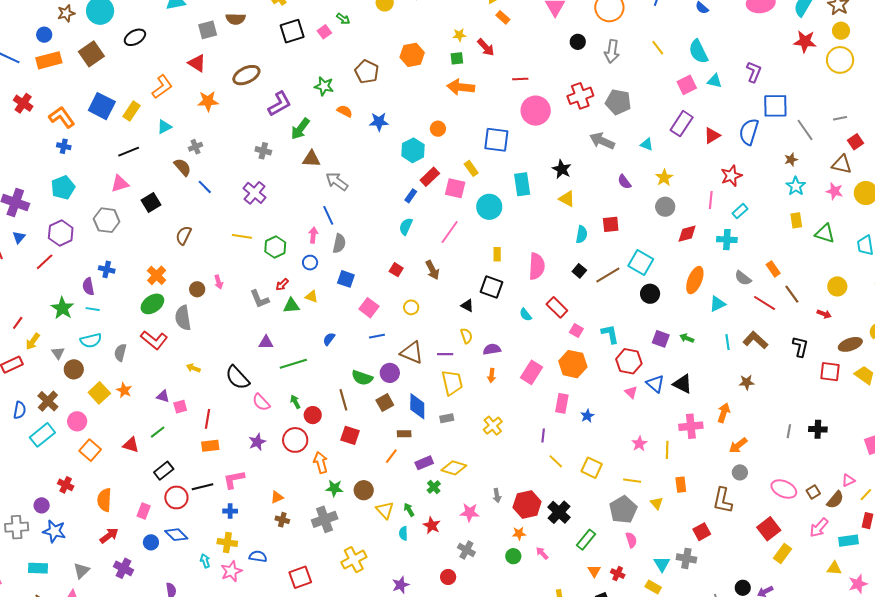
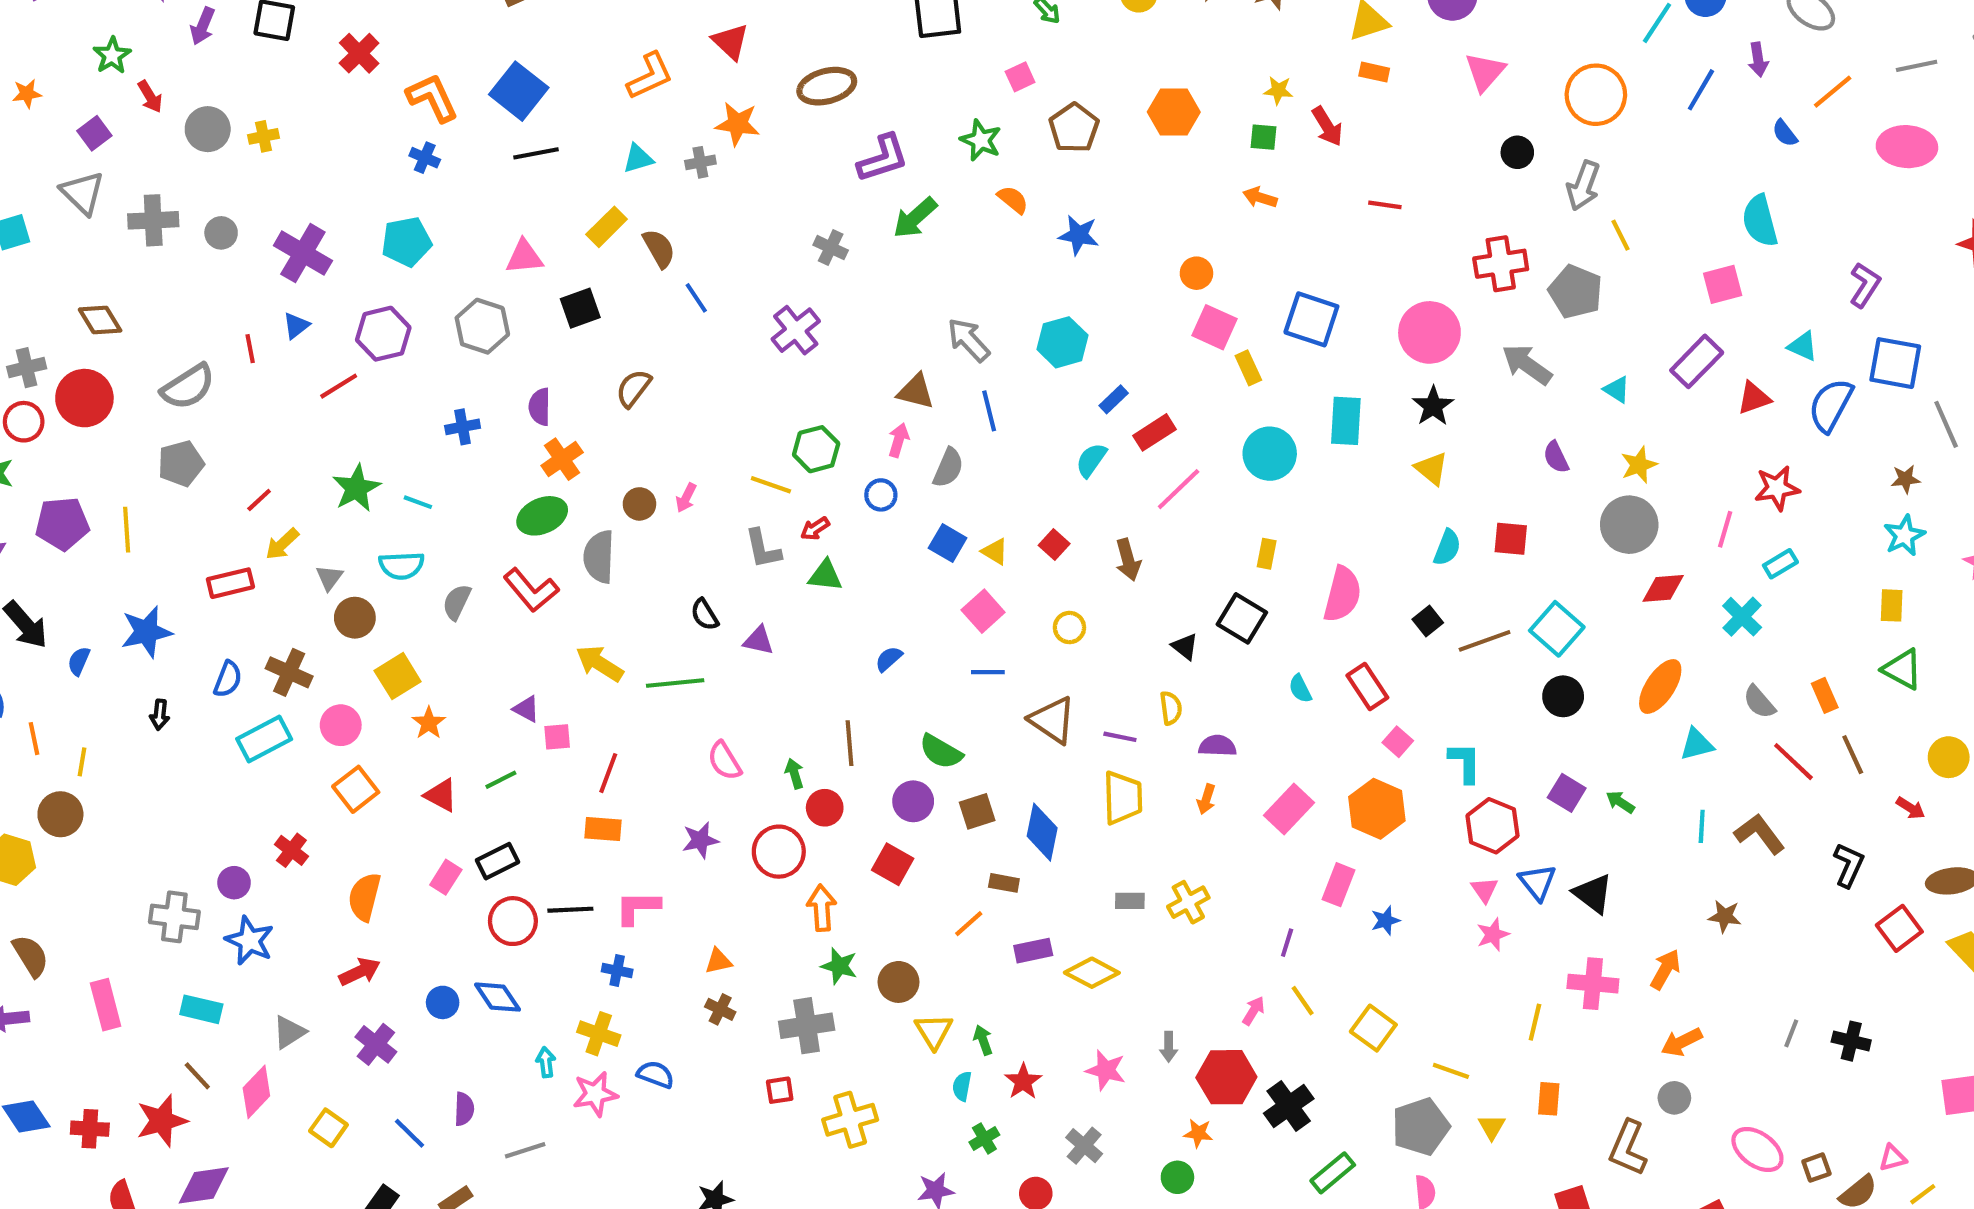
orange rectangle: (503, 17) -> (1374, 72), turned -40
pink square: (324, 32) -> (1020, 77), moved
yellow line: (658, 48) -> (1621, 235), moved
cyan triangle: (715, 81) -> (1803, 346), moved
orange arrow: (461, 87) -> (1260, 197), size x0.6
yellow rectangle: (132, 111) -> (607, 227), moved
pink circle: (536, 111) -> (1429, 332), moved
gray cross: (196, 147) -> (700, 162), moved
cyan hexagon: (413, 150) -> (1062, 342), moved
black line: (129, 152) -> (536, 153), moved
brown triangle: (311, 159) -> (916, 391), moved
red rectangle: (430, 177) -> (1154, 432), moved
pink square: (455, 188) -> (1214, 327), moved
gray circle: (665, 207) -> (1629, 525), size x1.4
blue line: (328, 215) -> (989, 411), moved
green triangle: (825, 233) -> (1902, 669), moved
yellow line: (242, 236) -> (771, 485), moved
cyan cross: (727, 240) -> (1742, 617), turned 30
blue cross: (107, 269) -> (463, 427), turned -35
pink arrow: (219, 282) -> (686, 498), turned 32
purple semicircle: (88, 286) -> (540, 407), moved
yellow triangle: (312, 297) -> (995, 552), moved
green line: (293, 364) -> (675, 683), moved
yellow arrow: (193, 368) -> (600, 663), size x1.6
red square: (830, 372) -> (1899, 928), turned 35
purple circle: (390, 373) -> (913, 801), moved
black semicircle: (237, 378) -> (705, 615), moved, size x0.6
orange star: (124, 390) -> (429, 723), moved
brown line: (343, 400) -> (850, 743), moved
brown cross: (48, 401) -> (289, 672), turned -30
gray rectangle: (447, 418) -> (1130, 901), moved
pink star: (639, 444) -> (1493, 935), moved
green cross: (434, 487) -> (984, 1138), moved
pink rectangle: (144, 511) -> (446, 877), moved
pink arrow: (542, 553) -> (1254, 1011), moved, turned 64
red square: (300, 577) -> (780, 1090), moved, size x0.6

